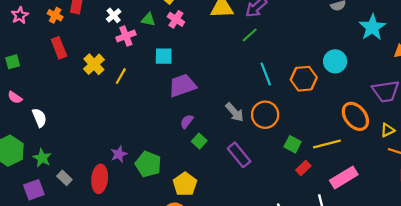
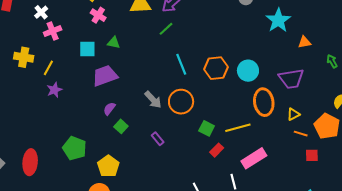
green triangle: (148, 20) -> (114, 43), moved
cyan circle: (335, 61) -> (248, 71), moved
yellow cross: (94, 64) -> (24, 57), turned -36
orange ellipse: (355, 116) -> (264, 102), turned 32
purple star: (119, 154) -> (54, 90), moved
purple rectangle: (239, 155) -> (158, 139), size x0.6

